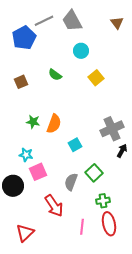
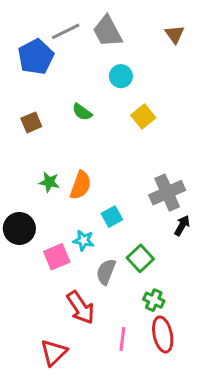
cyan star: (26, 155) -> (84, 240), moved
black circle: (13, 186) -> (19, 228), moved
green cross: (103, 201) -> (154, 300), turned 32
red triangle: (25, 233) -> (54, 352), moved

